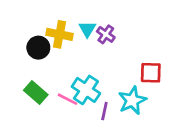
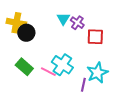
yellow cross: (60, 34) -> (16, 23), moved
red square: (151, 73) -> (95, 37), moved
purple line: (104, 111) -> (83, 85), moved

